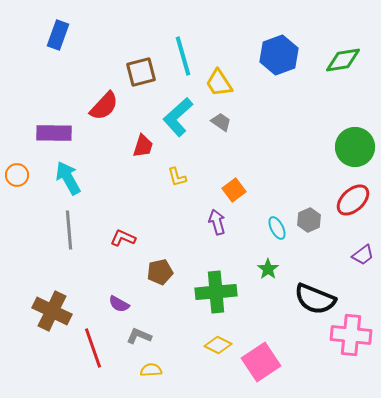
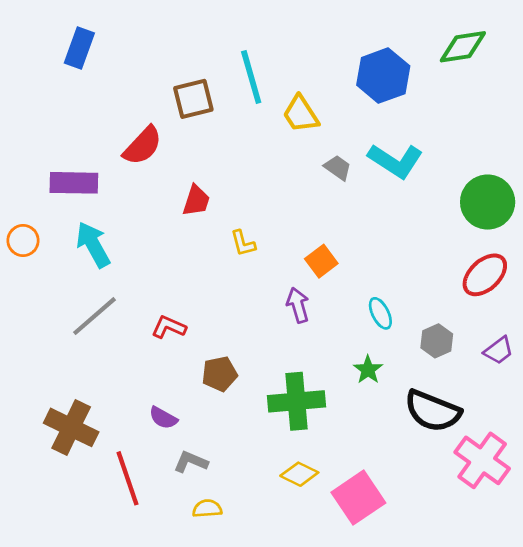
green diamond: (343, 60) -> (463, 47), moved
cyan L-shape: (178, 117) -> (396, 161), moved, turned -105
gray trapezoid: (221, 122) -> (338, 168), moved
gray hexagon: (309, 220) -> (437, 341), moved
gray line: (69, 230) -> (94, 316), turned 54
pink cross: (351, 335) -> (482, 460), turned 30

